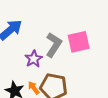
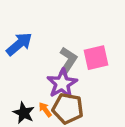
purple star: (34, 59) -> (62, 84), moved, size x1.5

